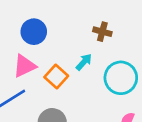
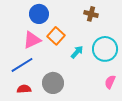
cyan arrow: (84, 62) -> (77, 52), moved
orange square: (56, 76) -> (56, 36), moved

